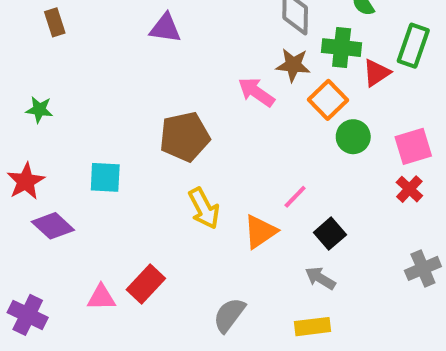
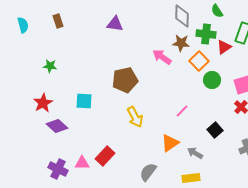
orange triangle: (260, 232) -> (170, 143), moved
black square: (330, 234) -> (215, 130), moved
purple cross: (28, 315) -> (58, 169), moved

